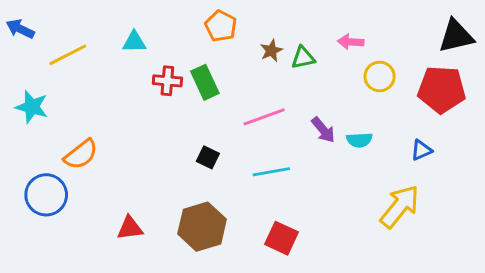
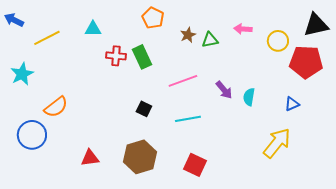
yellow circle: (380, 76) -> (278, 41), moved
cyan star: (32, 107) -> (22, 74), turned 30
cyan semicircle: (359, 140) -> (249, 97), turned 102

